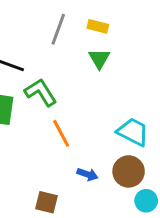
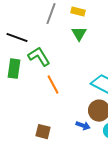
blue arrow: (88, 174) -> (83, 126), moved

